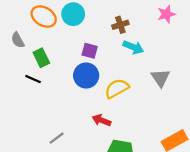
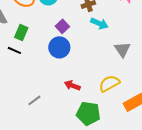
purple square: (90, 51) -> (62, 26), turned 32
green rectangle: (41, 58) -> (21, 32), turned 49
yellow semicircle: (117, 88) -> (109, 83), moved

